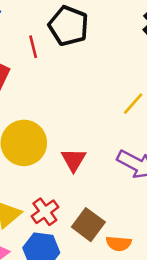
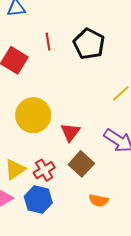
black pentagon: (68, 26) -> (89, 44), moved
brown square: (88, 225) -> (81, 164), moved

